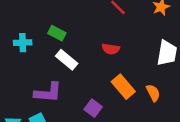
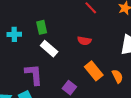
green rectangle: (57, 33) -> (42, 27), turned 48
purple L-shape: (48, 92) -> (34, 74), turned -100

